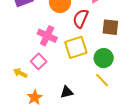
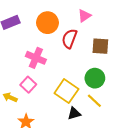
yellow square: (76, 47) -> (66, 91), moved, turned -35
black triangle: (67, 92) -> (74, 114), moved

